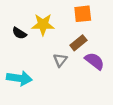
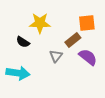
orange square: (83, 14) -> (87, 23), moved
black semicircle: (19, 33) -> (23, 42), moved

